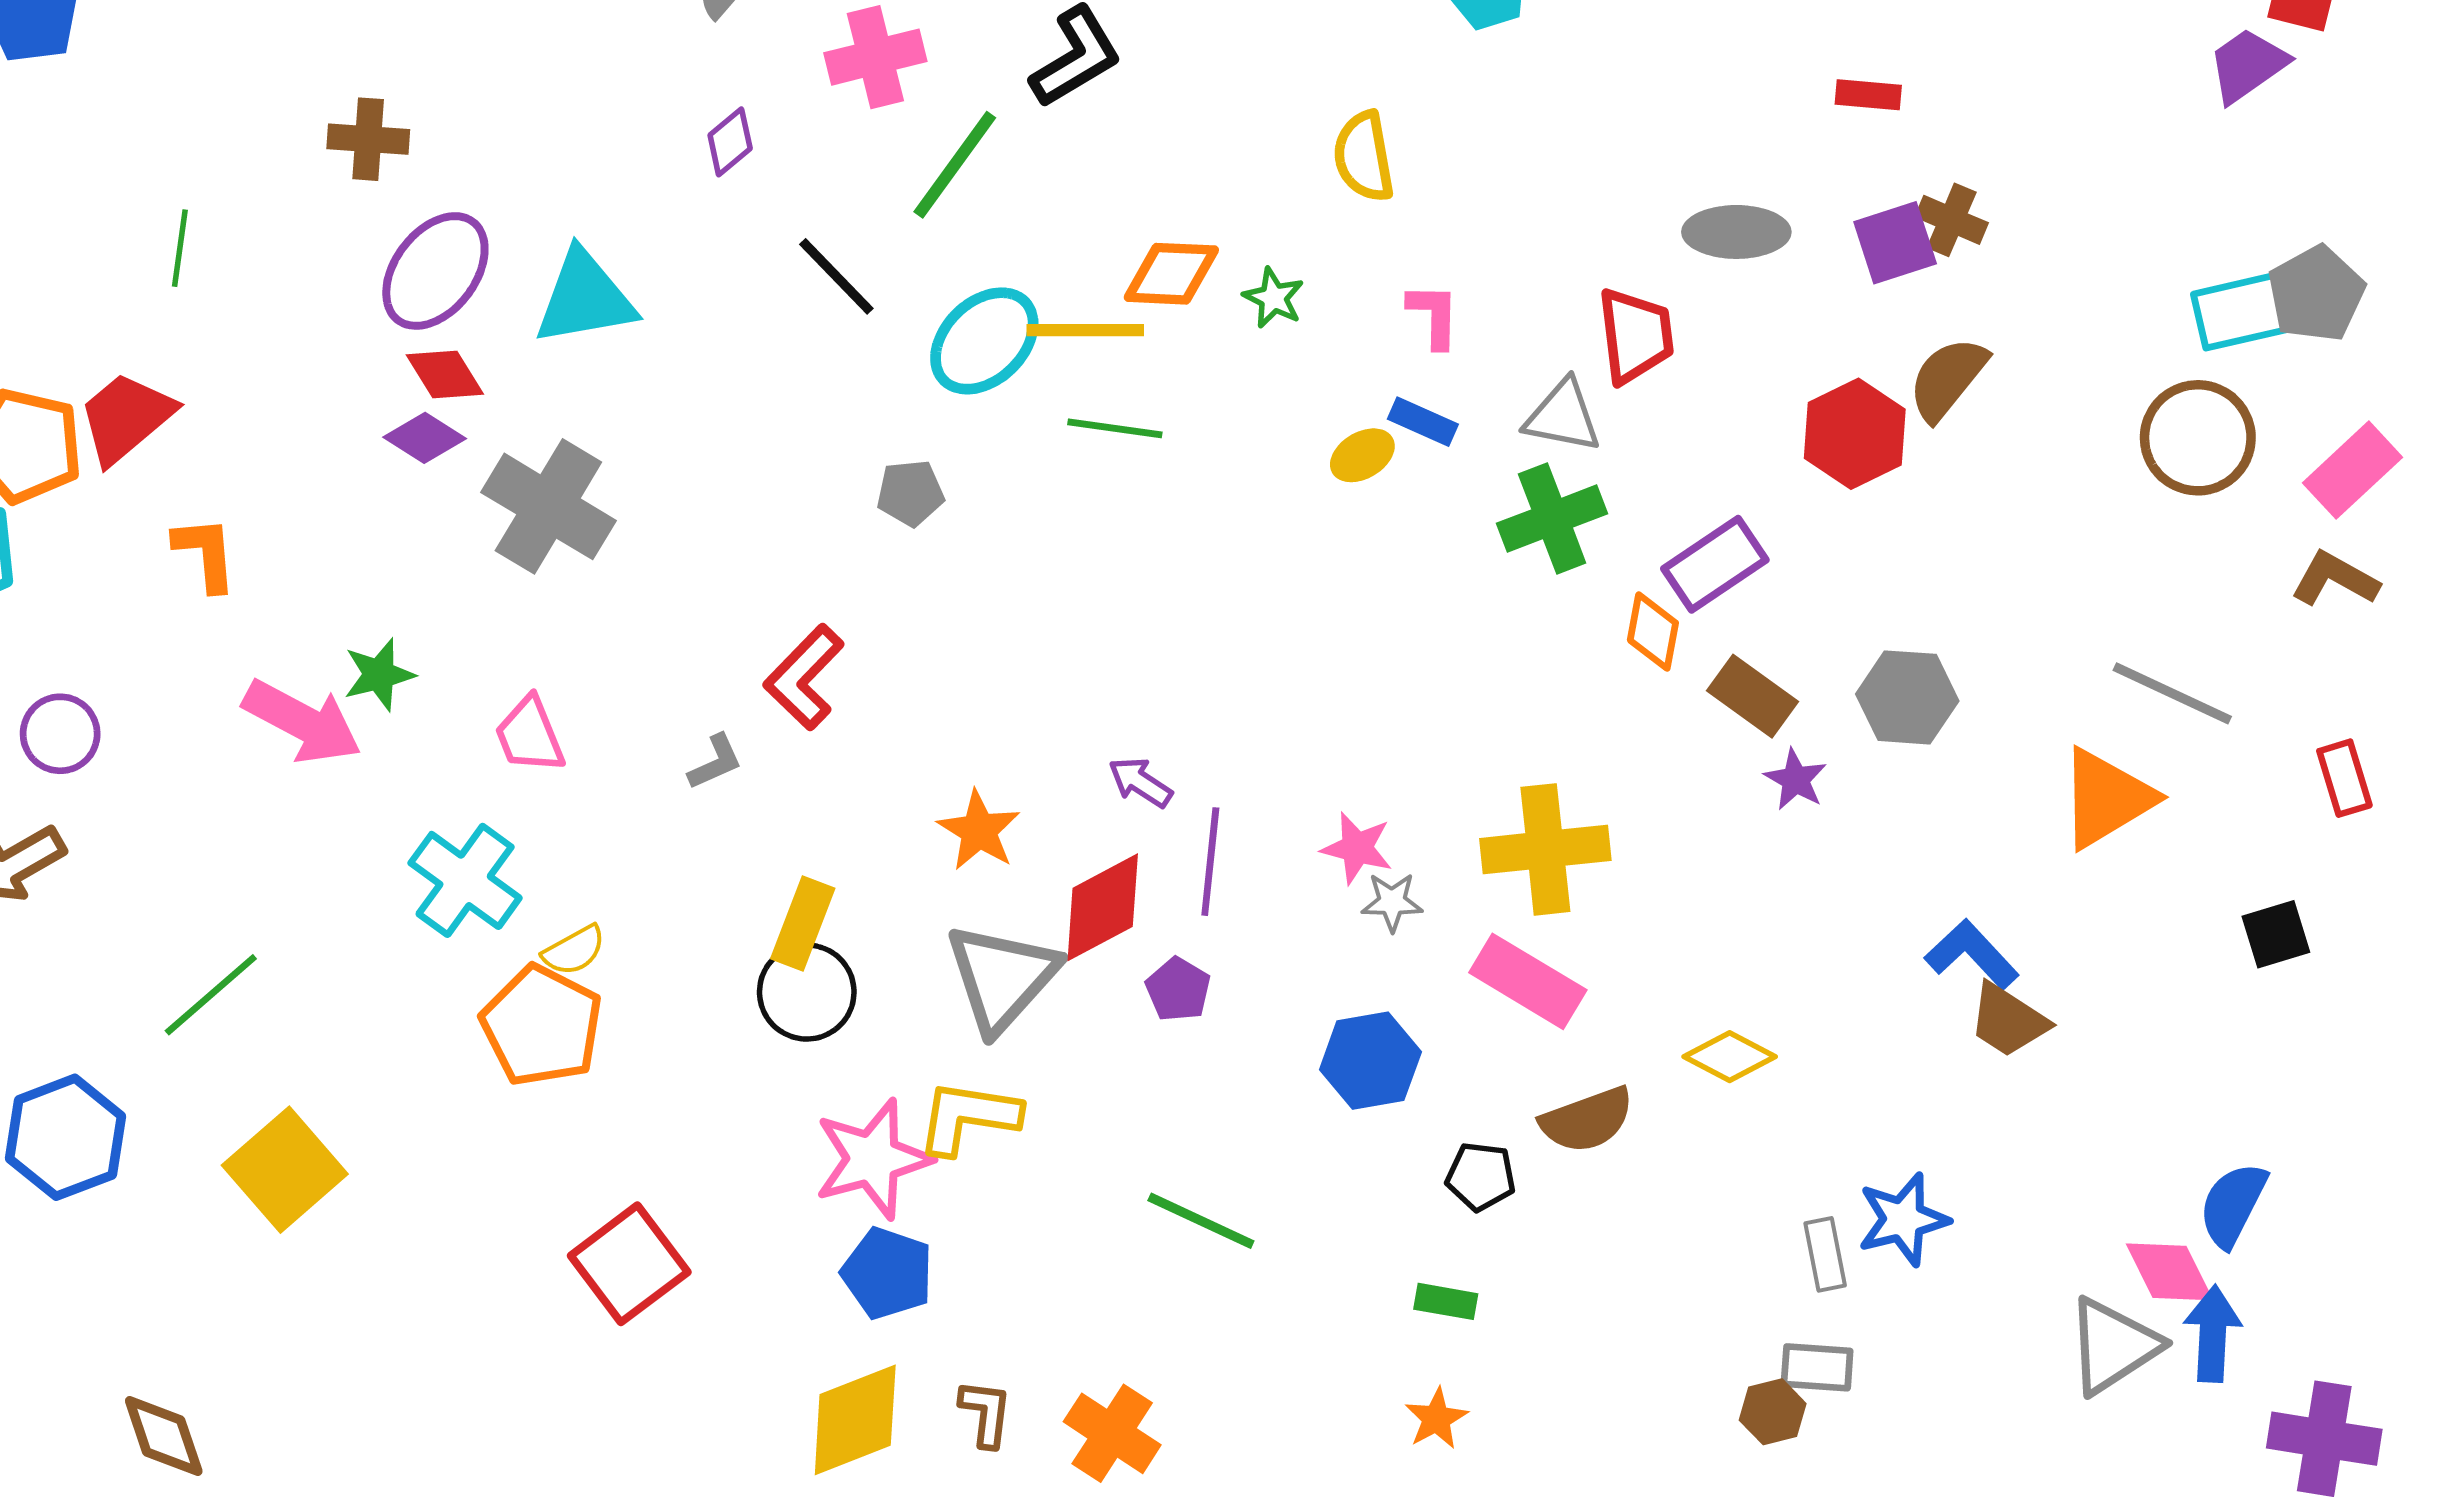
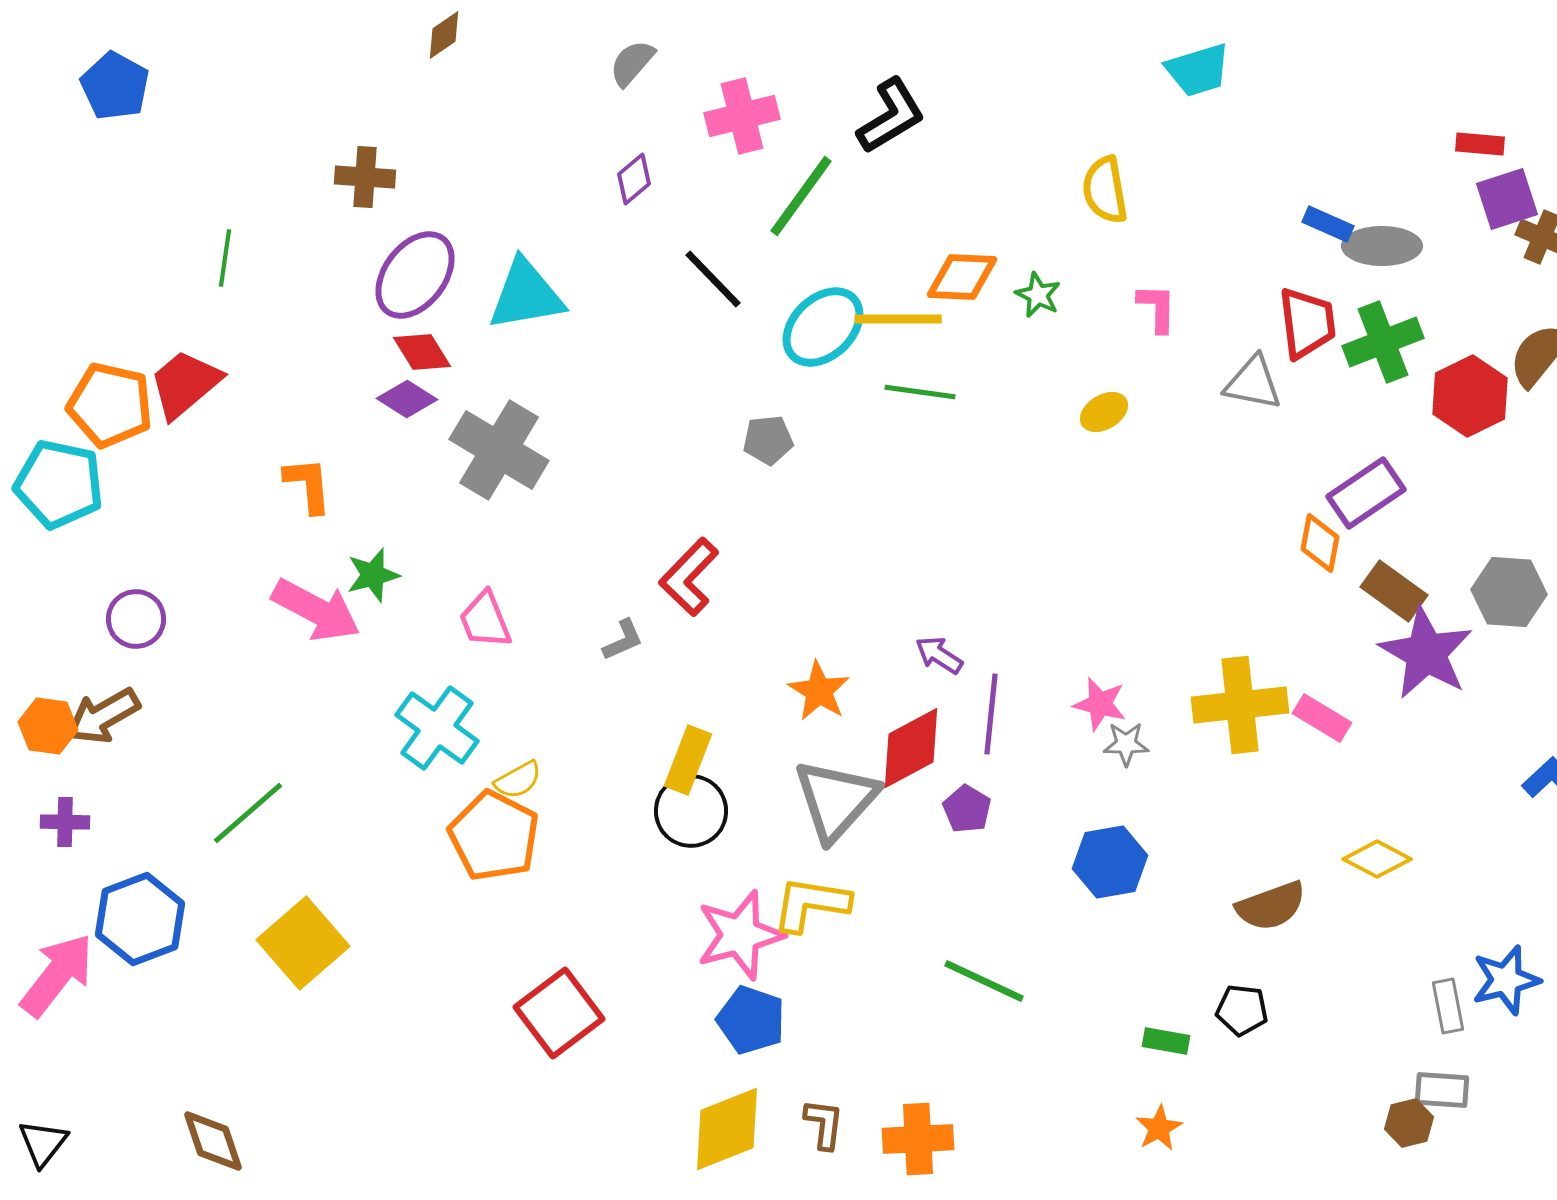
purple square: (1895, 243) -> (1507, 199), moved
blue rectangle: (1423, 422) -> (1328, 224), moved
green cross: (1552, 519) -> (1383, 342), moved
orange L-shape: (205, 553) -> (308, 485), moved
purple star: (1796, 780) -> (1426, 653), size x2.0
pink rectangle: (1528, 981) -> (1322, 718), moved, size x0.7
black pentagon: (1481, 1176) -> (1242, 1010), moved
orange cross: (1112, 1433) -> (918, 1139), turned -36

